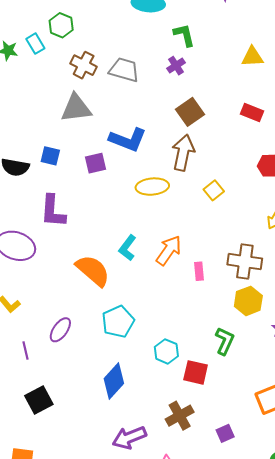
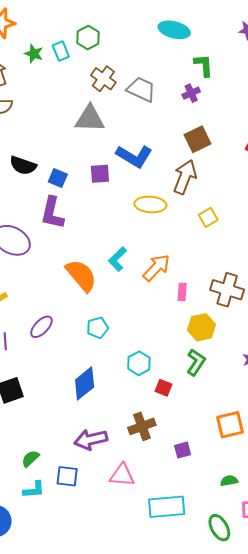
blue square: (50, 156) -> (58, 178), moved
yellow hexagon: (248, 301) -> (201, 327), moved
cyan pentagon: (118, 322) -> (97, 328), size x0.7
red square: (196, 372) -> (164, 388), size x0.7

